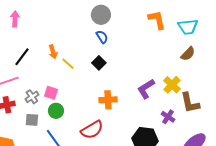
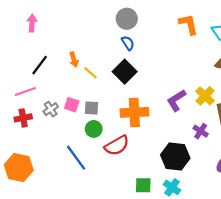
black square: (99, 63) -> (125, 72), size x1.5
orange cross: (108, 100) -> (134, 112), size x1.4
green circle: (56, 111) -> (94, 129), moved
gray square: (32, 120) -> (91, 108), moved

